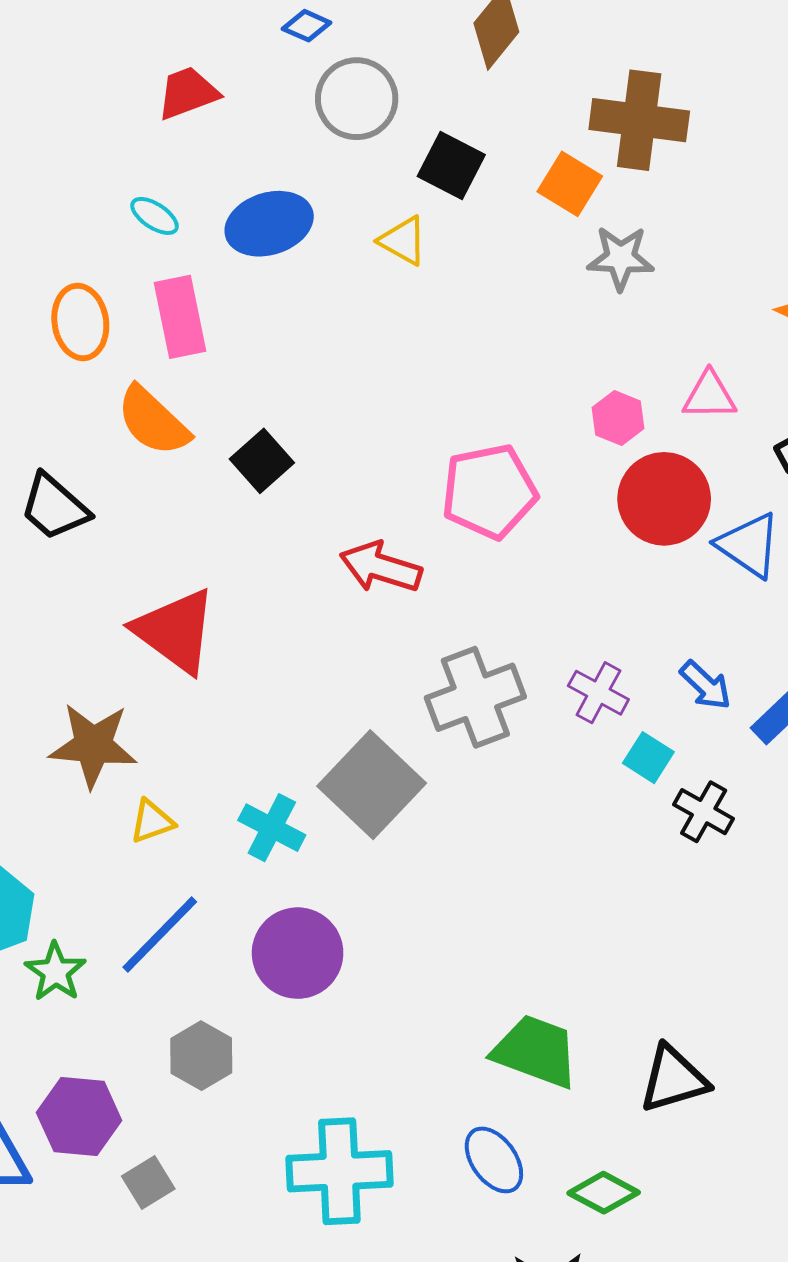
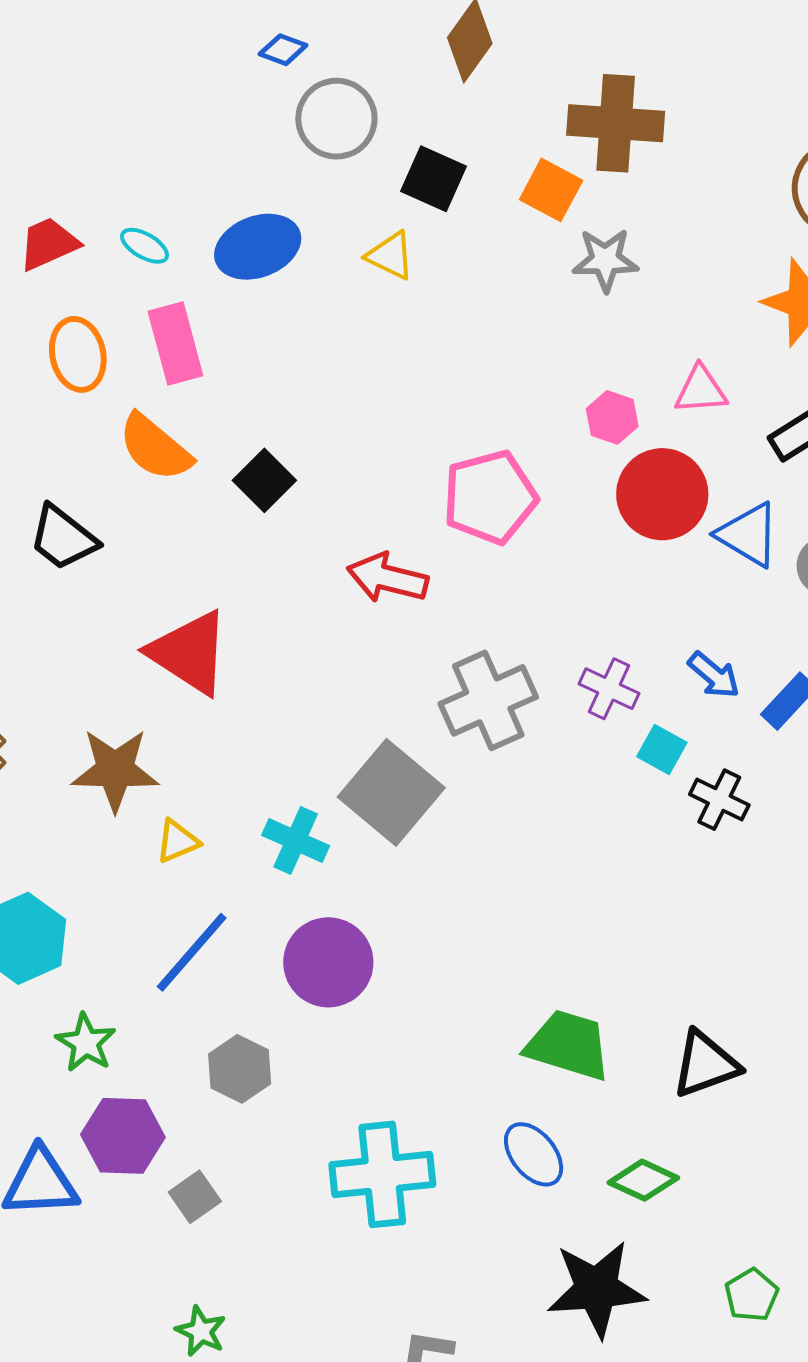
red trapezoid: (188, 93) -> (49, 244), moved
green star: (55, 972) -> (86, 1043), moved

